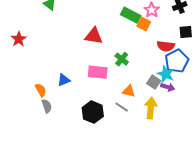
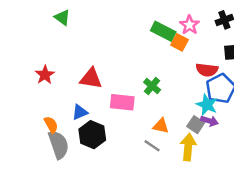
red triangle: (94, 36) -> (91, 79), moved
red star: (19, 39) -> (45, 75), moved
gray square: (154, 82) -> (196, 125), moved
gray semicircle: (47, 106) -> (59, 145), size x1.6
black hexagon: (93, 112) -> (92, 135), moved

